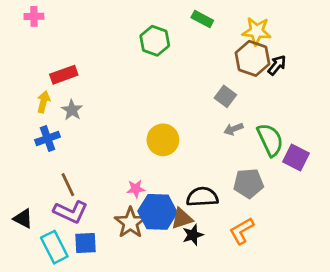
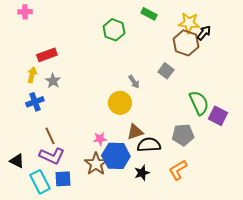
black arrow: (277, 65) -> (204, 33), moved
gray arrow: (234, 129) -> (134, 82), moved, turned -104
brown triangle: (182, 219) -> (135, 132), moved

